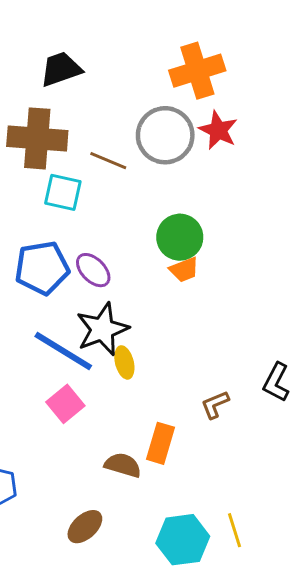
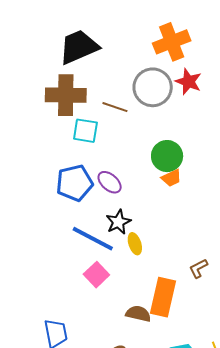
black trapezoid: (61, 69) -> (79, 47), size x1.4
black star: (102, 329) -> (118, 222), size x0.7
orange rectangle: (160, 443) -> (163, 297), size x1.4

